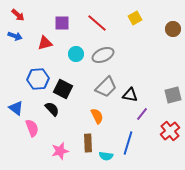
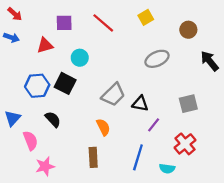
gray ellipse: (103, 55) -> (157, 59), moved
black square: (63, 89) -> (65, 83), moved
blue triangle: (16, 108) -> (13, 118), turned 35
pink star: (60, 151) -> (45, 166), moved
cyan semicircle: (106, 156) -> (167, 169), moved

